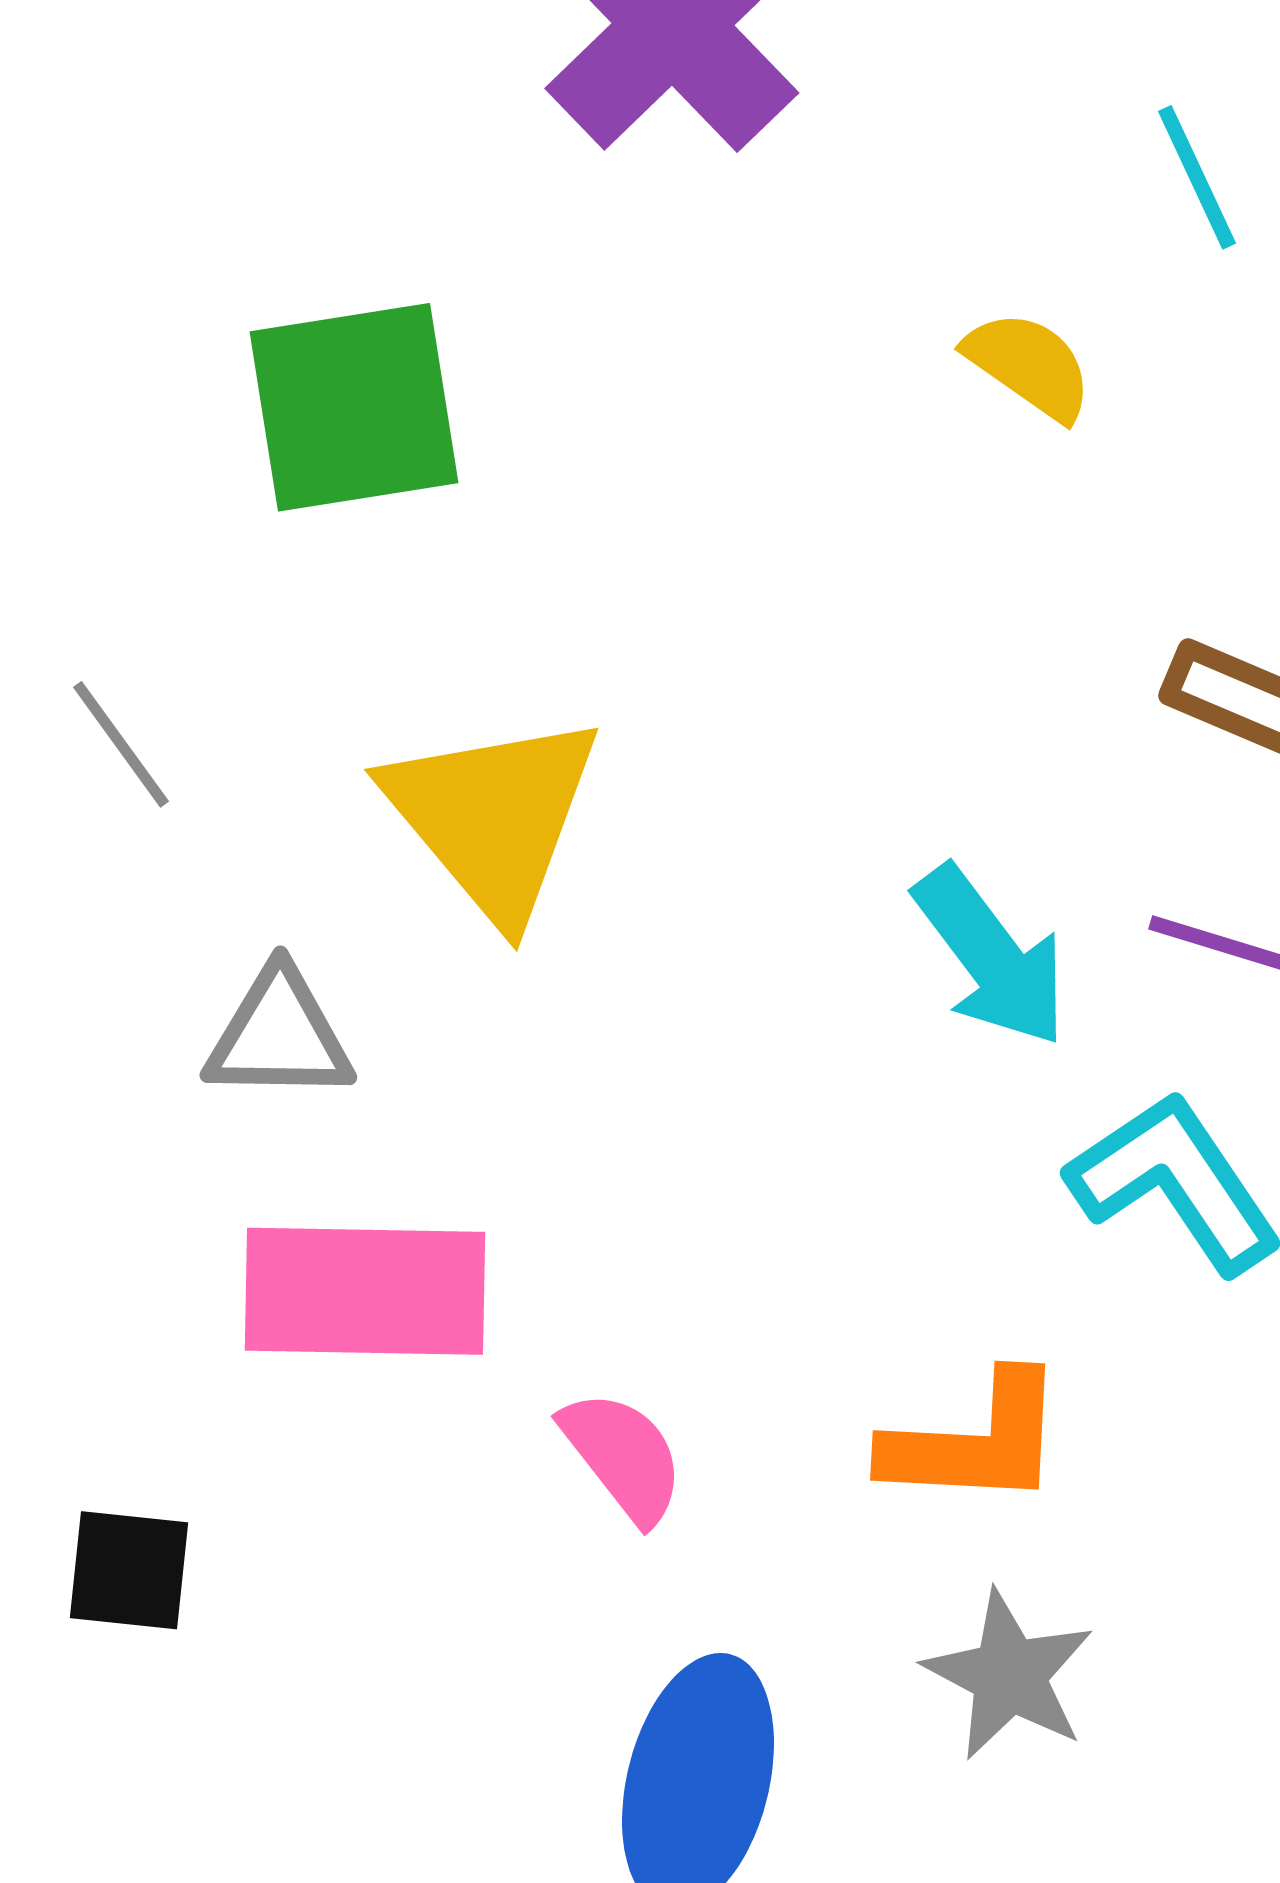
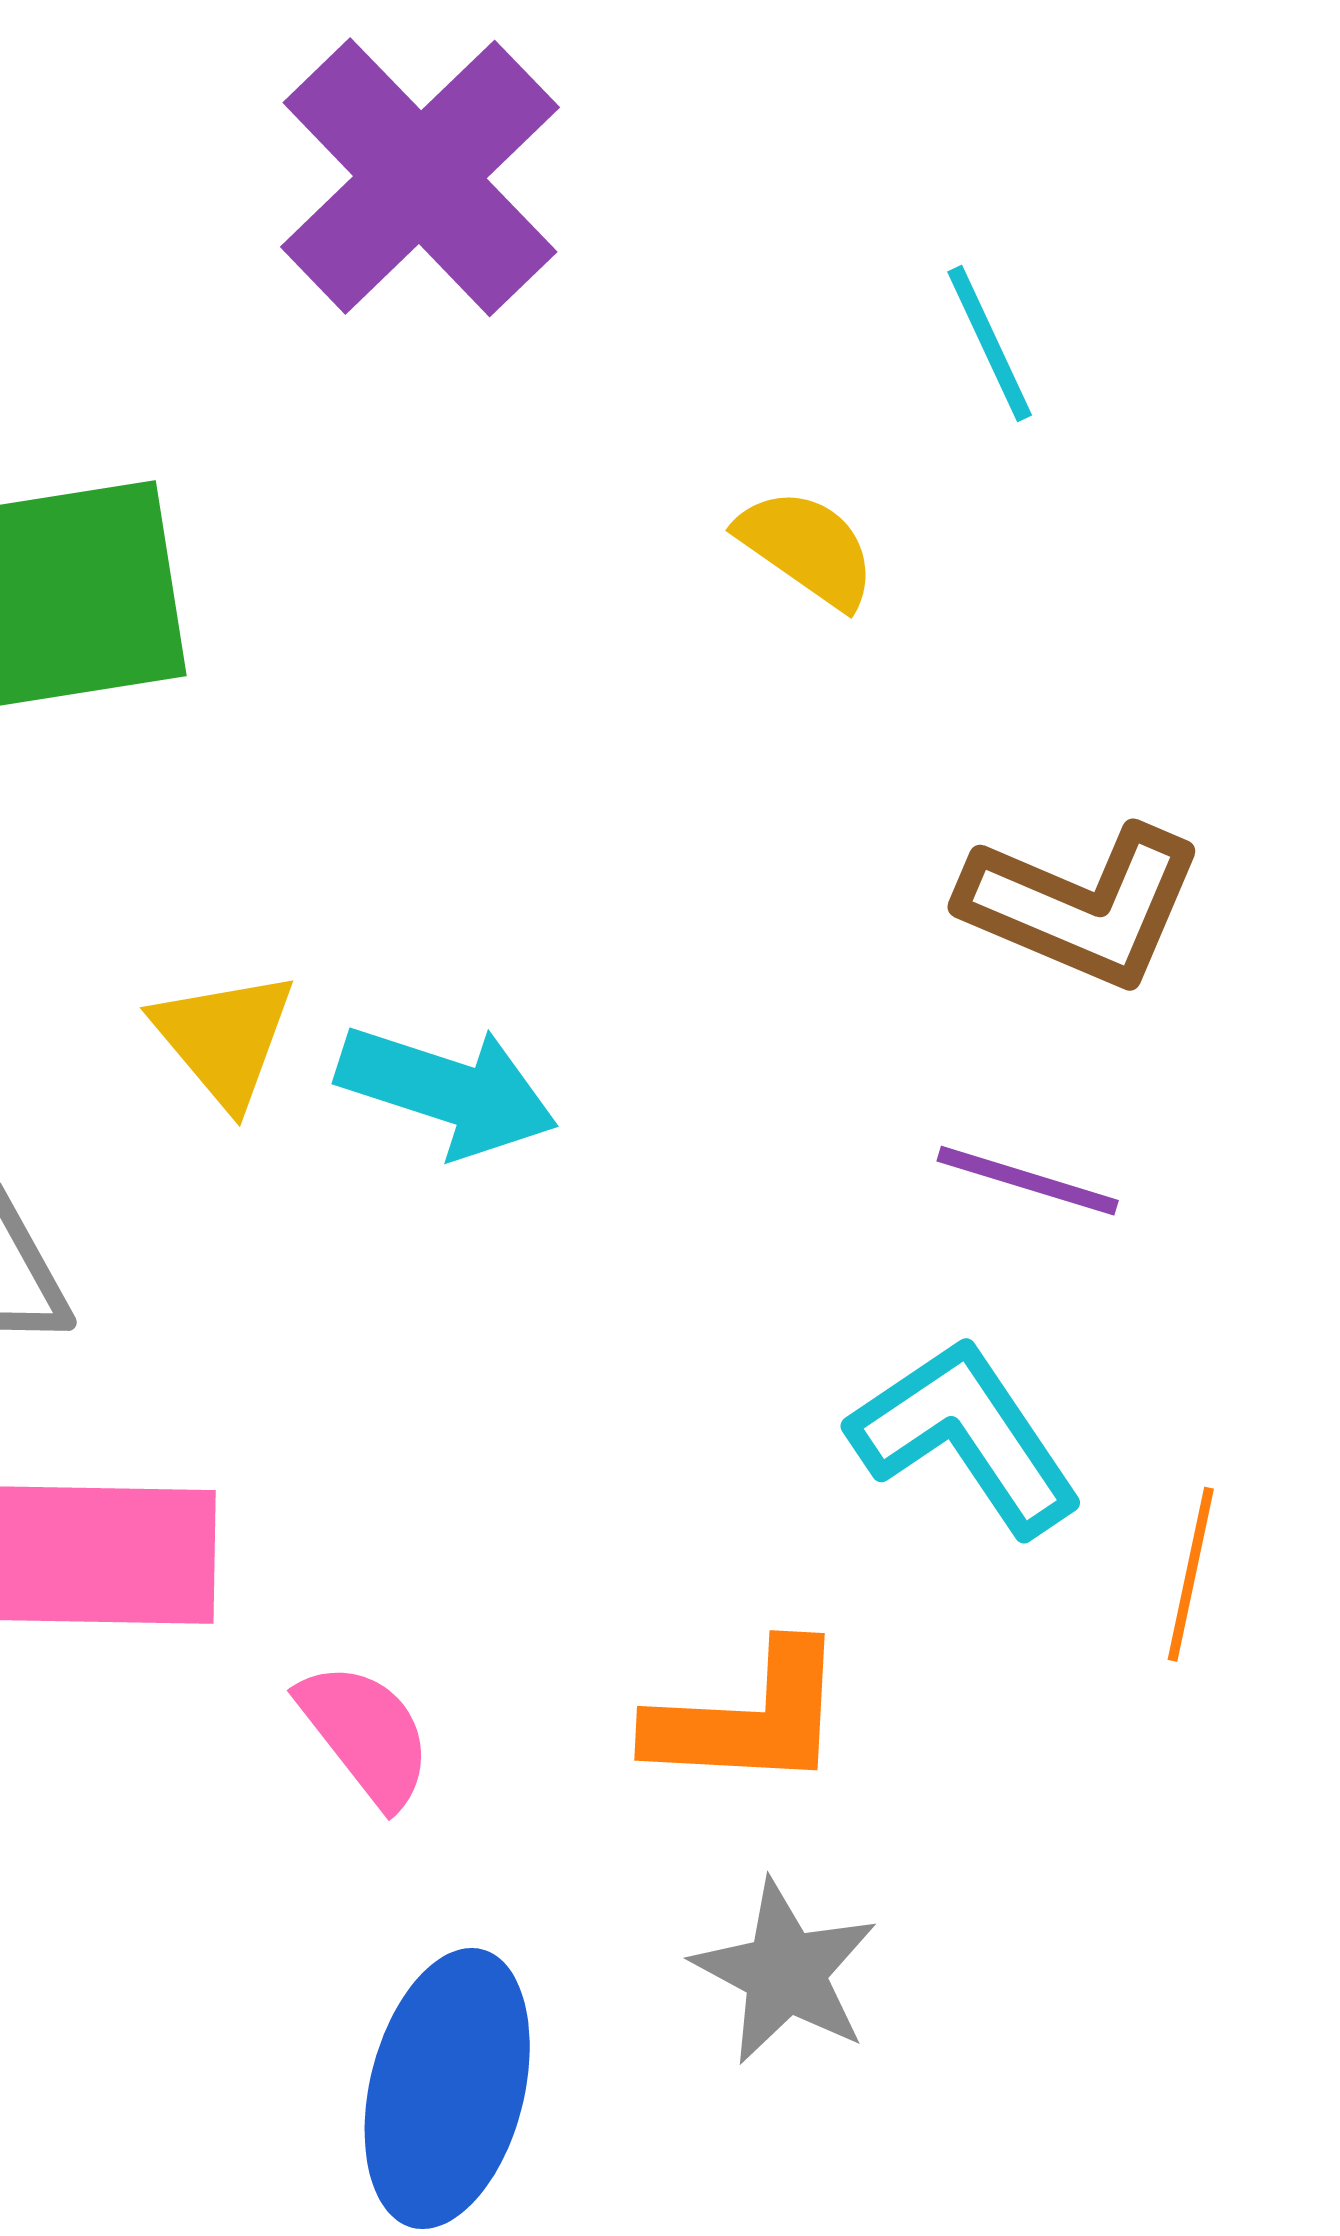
yellow triangle: (493, 816) -> (224, 1038), size x0.6
cyan arrow: (991, 956) -> (447, 1090), moved, turned -35

